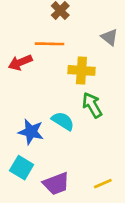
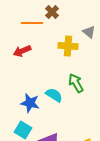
orange line: (50, 44) -> (32, 23), moved
yellow cross: (81, 70) -> (68, 46), moved

